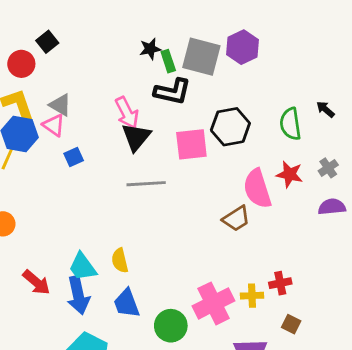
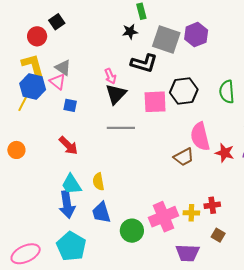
green rectangle: (168, 61) -> (141, 11), moved
pink arrow: (127, 113) -> (110, 76), size x0.7
blue square: (74, 157) -> (70, 105), turned 32
red star: (290, 174) -> (225, 153), moved
red arrow: (36, 282) -> (68, 145), moved

